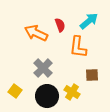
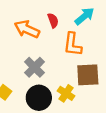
brown square: (92, 75) -> (88, 75), size x1.6

